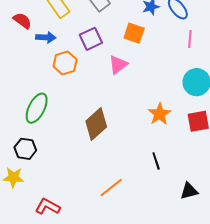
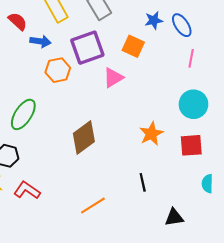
purple square: (91, 39) -> (87, 48), size x1.4
red L-shape: (48, 207) -> (27, 190), moved

